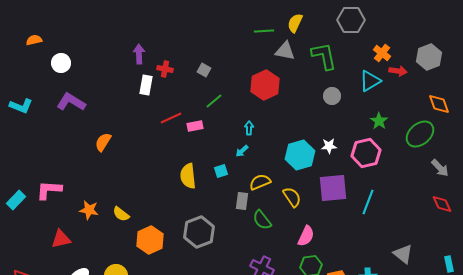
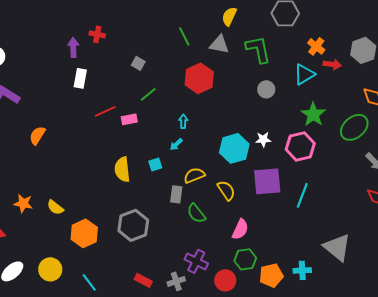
green line: (264, 31) -> (184, 36), moved, turned 66
red cross: (165, 69) -> (97, 34), moved
green star: (379, 121) -> (313, 114), size x1.4
gray triangle: (403, 254) -> (337, 247), size x1.4

